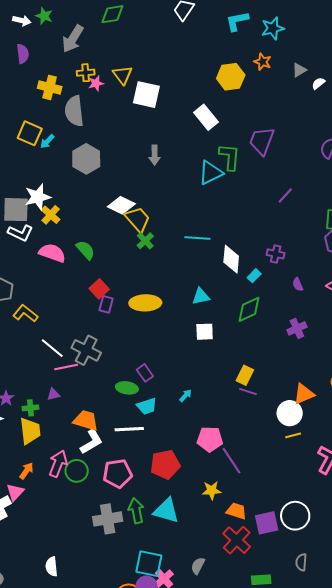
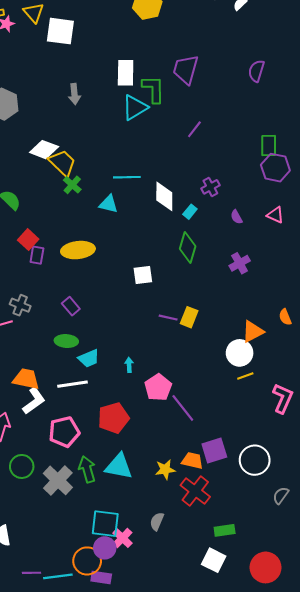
white rectangle: (206, 117) -> (126, 73), moved, turned 45
purple line: (285, 195) -> (194, 129), moved
purple cross: (276, 254) -> (210, 187), turned -36
cyan triangle: (201, 296) -> (109, 204), moved, turned 30
green diamond: (249, 309) -> (188, 248), turned -44
gray cross: (86, 350) -> (20, 305), size x0.7
purple rectangle: (145, 373) -> (71, 306), moved
purple line: (248, 391) -> (168, 318), moved
cyan arrow: (186, 396) -> (129, 365), moved, turned -40
pink pentagon: (210, 439) -> (158, 387), turned -30
green circle: (77, 471) -> (22, 466), moved
yellow star: (212, 490) -> (165, 470), moved
gray cross: (108, 519) -> (58, 480), turned -32
purple square: (267, 523) -> (214, 451), moved
gray semicircle: (301, 562) -> (281, 495), moved, turned 36

